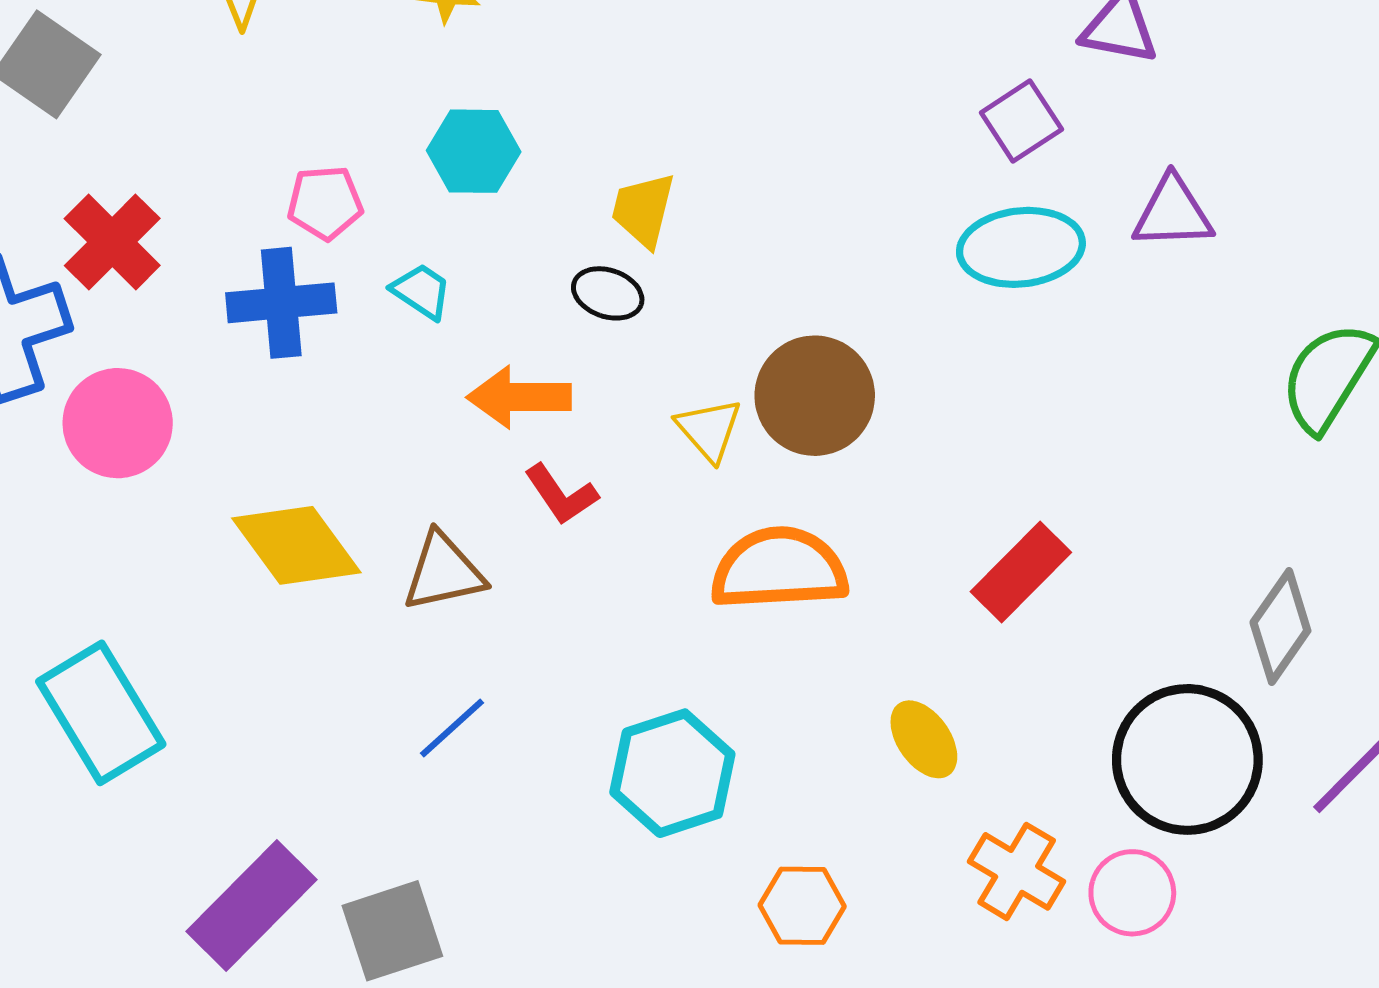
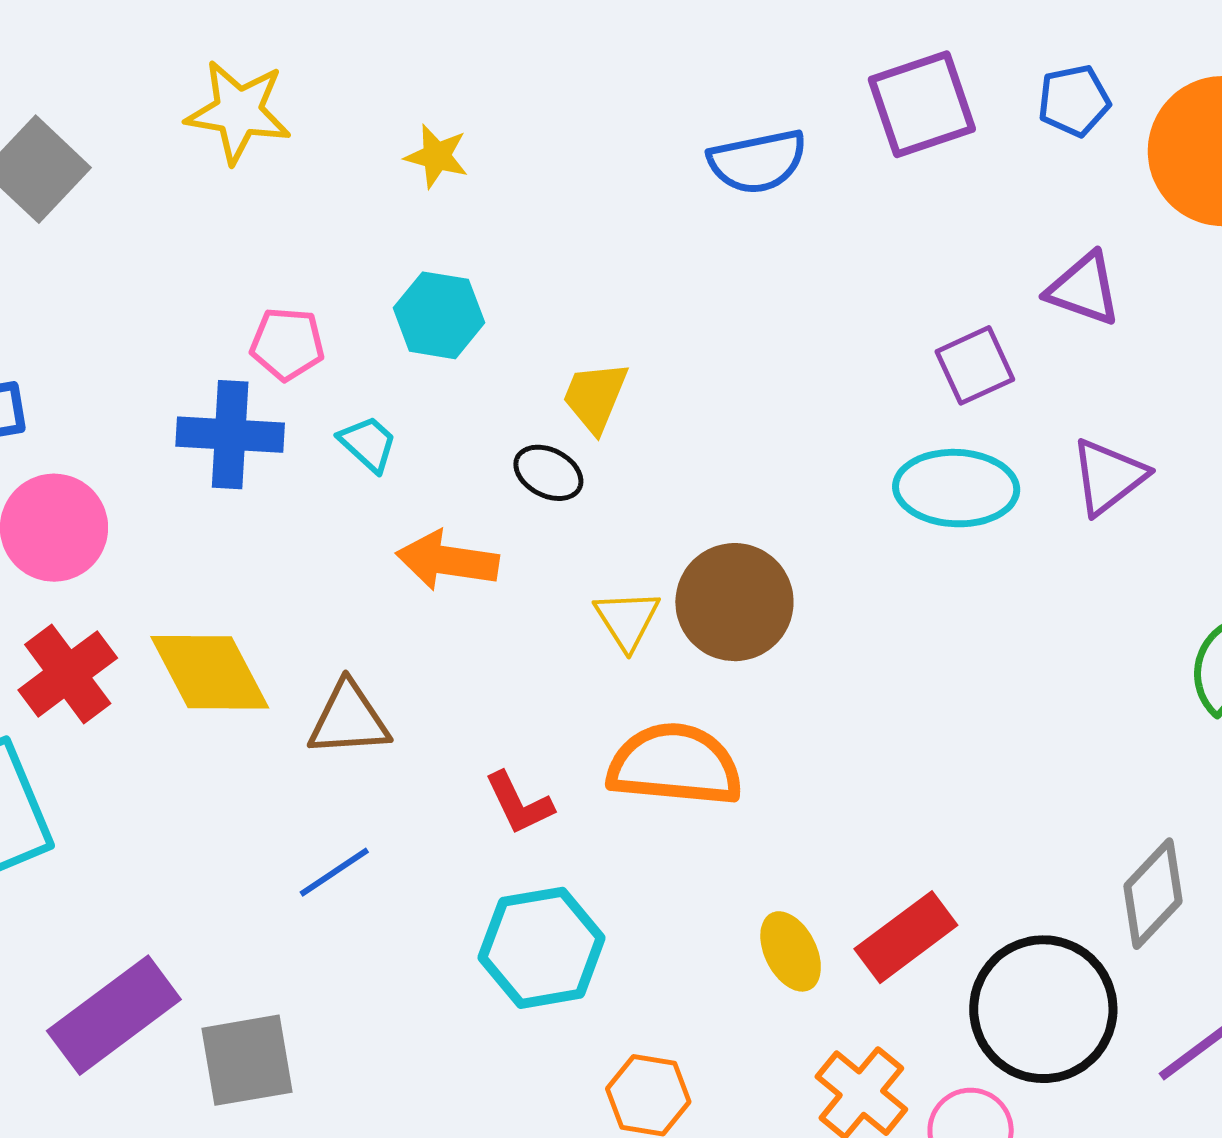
purple triangle: (1173, 213) -> (1108, 477), turned -44
red cross: (112, 242) -> (68, 674), moved
red L-shape: (561, 494) -> (519, 803), moved
red rectangle: (1021, 572) -> (906, 937), moved

